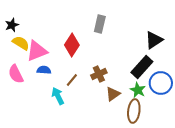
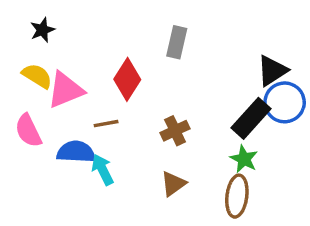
black star: (12, 25) -> (42, 30), moved
blue semicircle: (44, 70) -> (76, 152), moved, size x1.5
brown line: (72, 80) -> (106, 124), moved, turned 40
blue circle: (161, 83) -> (285, 102), moved
brown triangle: (113, 94) -> (173, 184), moved

